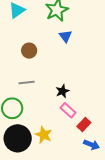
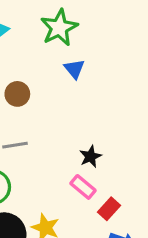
black star: (62, 91) -> (90, 156), moved

